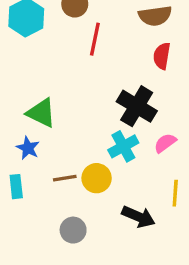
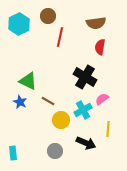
cyan cross: (123, 146) -> (83, 110), moved
brown line: (65, 178) -> (48, 101), moved, turned 40
cyan rectangle: (16, 187) -> (13, 153), moved
gray circle: (73, 230) -> (55, 151), moved

